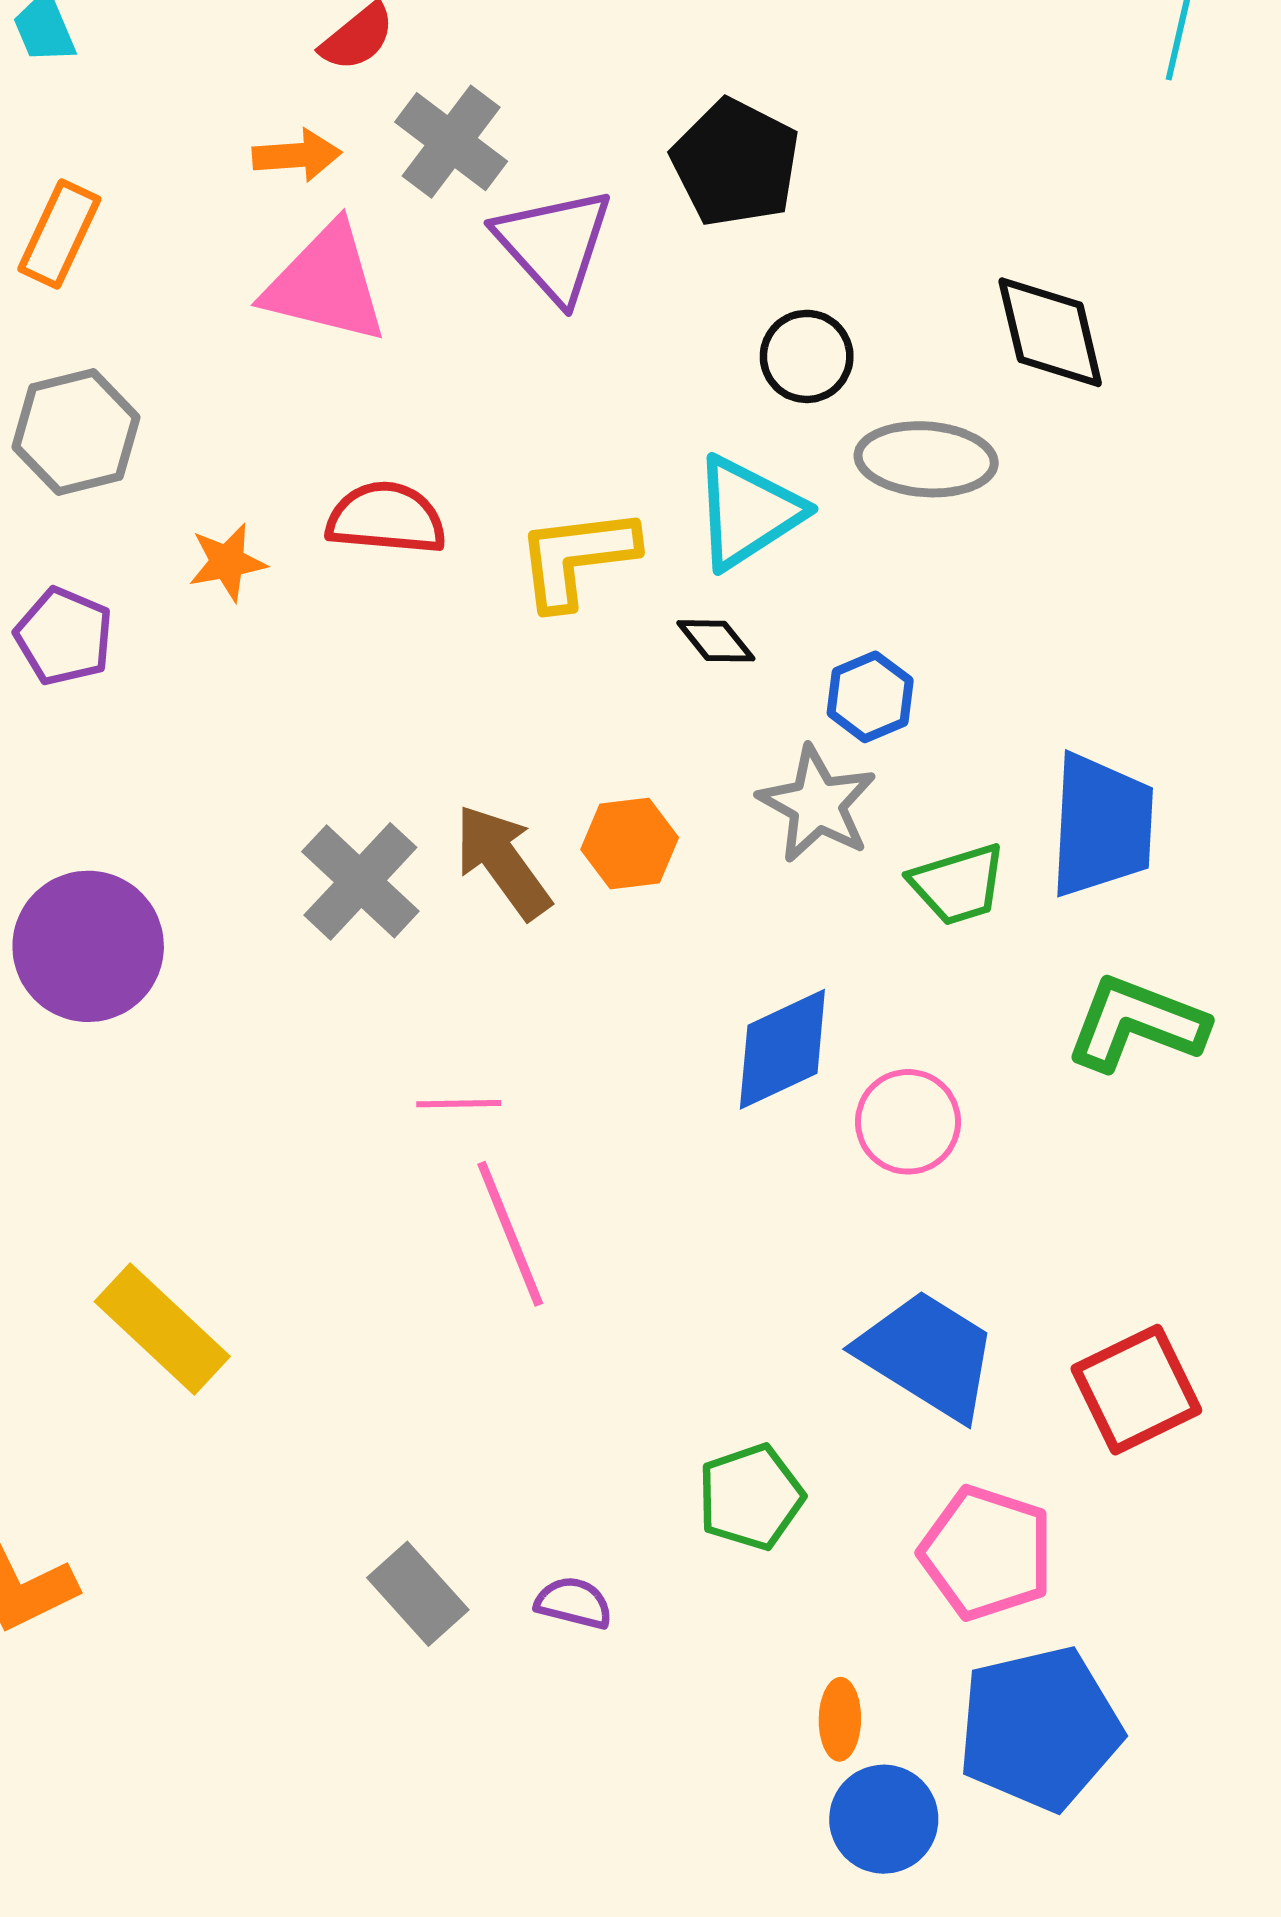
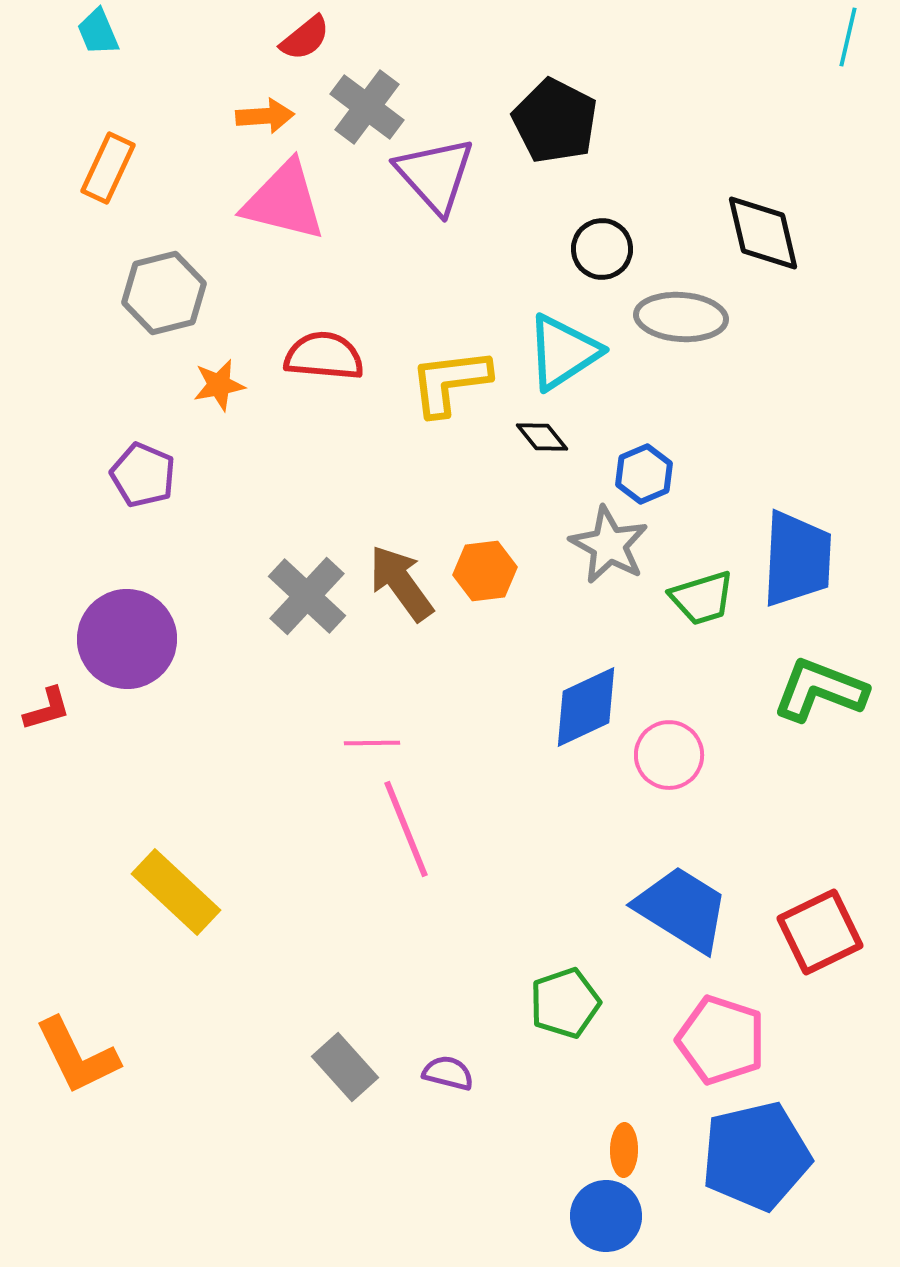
gray hexagon: (76, 432) -> (164, 293), moved
purple pentagon: (64, 636) -> (143, 475), moved
blue circle: (884, 1819) -> (606, 1216), moved

